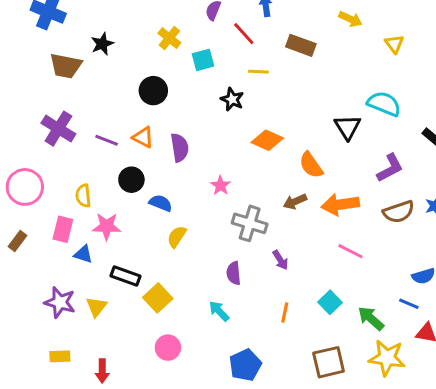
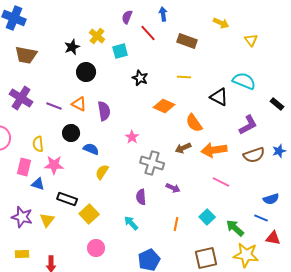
black star: (102, 44) -> (72, 47), moved
yellow line: (258, 72) -> (184, 77), moved
black triangle: (348, 127) -> (219, 97), turned -30
purple arrow: (280, 260) -> (173, 188), turned -32

